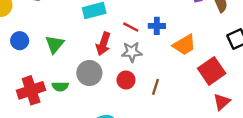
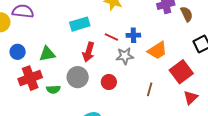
green triangle: (55, 44) -> (47, 54), turned 42
gray star: (132, 52) -> (125, 56), moved
brown line: (155, 87) -> (150, 89), moved
red cross: (31, 90) -> (30, 78), moved

